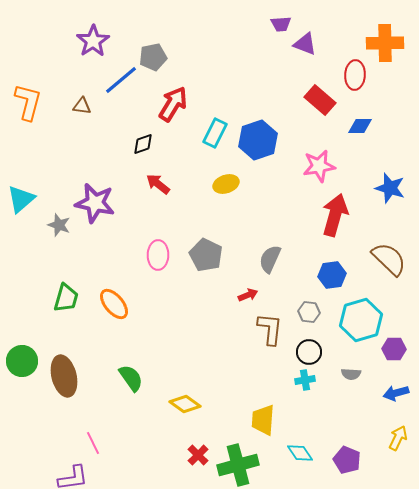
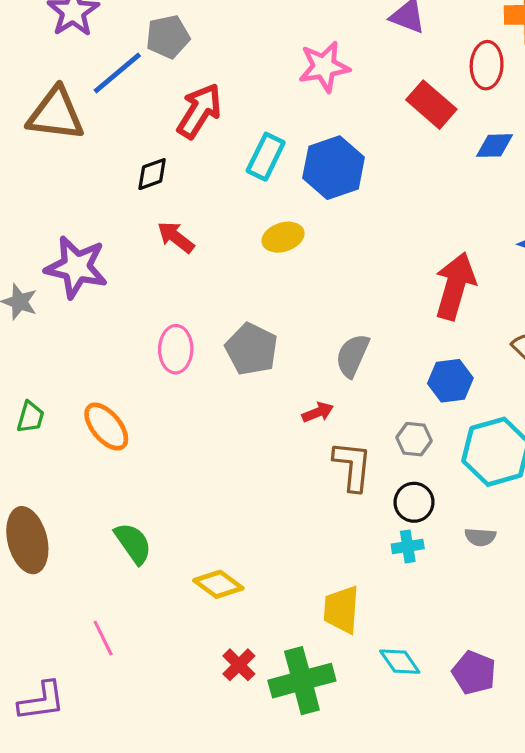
brown triangle: (82, 106) -> (56, 114), size x2.0
pink star: (319, 166) -> (324, 67), moved
green trapezoid: (66, 298) -> (31, 417), size x0.7
pink line: (93, 443) -> (103, 638), moved

